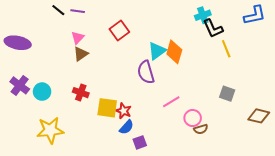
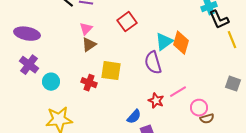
purple cross: (20, 85) -> (29, 65), moved
yellow square: (107, 108) -> (111, 71), moved
red star: (123, 111) -> (156, 101), moved

